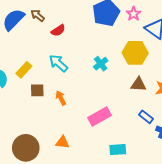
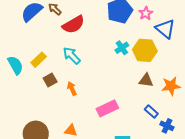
red semicircle: (58, 30) -> (73, 25), size x1.6
cyan cross: (101, 64) -> (122, 48), moved
brown square: (37, 90) -> (50, 80), turned -32

